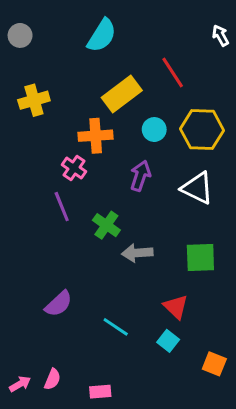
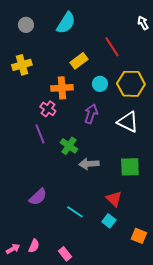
gray circle: (20, 35) -> (26, 25), moved
yellow rectangle: (122, 94) -> (79, 61), size x0.7
pink rectangle: (100, 392) -> (65, 254), turned 56

